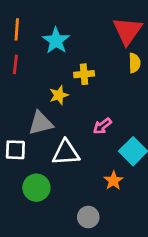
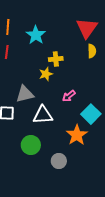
yellow star: (59, 95) -> (46, 74), moved
orange star: (113, 181) -> (77, 135), size x1.5
green circle: (36, 188) -> (31, 145), moved

